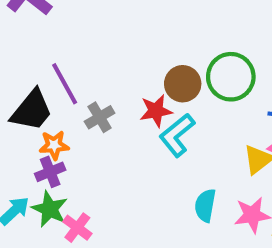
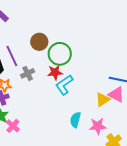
green circle: (231, 77) -> (60, 54), moved
brown circle: (183, 84) -> (39, 42), moved

